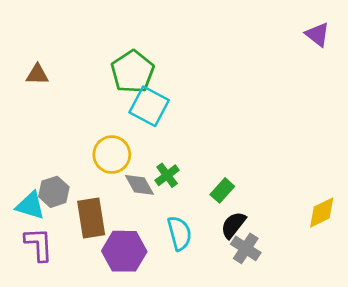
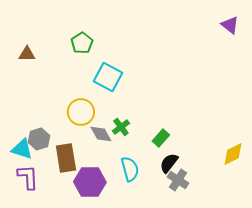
green pentagon: (133, 72) -> (82, 43), moved, size x0.7

